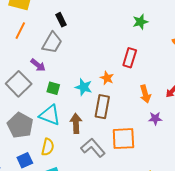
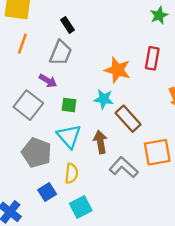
orange star: (107, 78) -> (117, 70), moved, size x1.6
brown rectangle: (102, 107) -> (128, 119), turned -45
cyan triangle: (50, 115) -> (69, 136), turned 35

